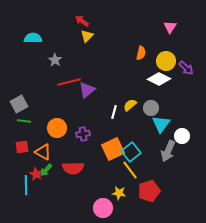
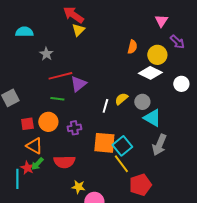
red arrow: (82, 21) -> (73, 15), size x1.5
purple arrow: (186, 68) -> (177, 42), moved
green line: (24, 121) -> (57, 99), moved
cyan triangle: (161, 124) -> (152, 118), turned -36
white circle: (182, 136) -> (181, 84), moved
red square: (22, 147) -> (27, 124), moved
orange square: (113, 149) -> (104, 143), turned 30
yellow star: (119, 193) -> (78, 187), moved

